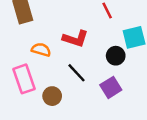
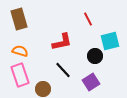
red L-shape: (75, 39) -> (62, 42), turned -30
orange semicircle: (41, 50) -> (20, 51), moved

